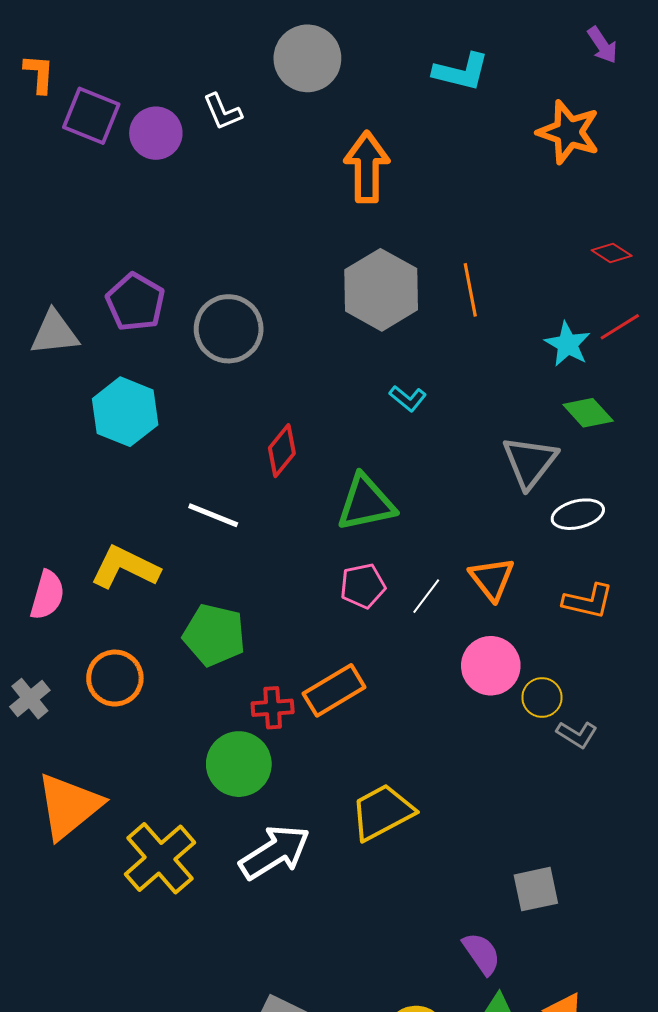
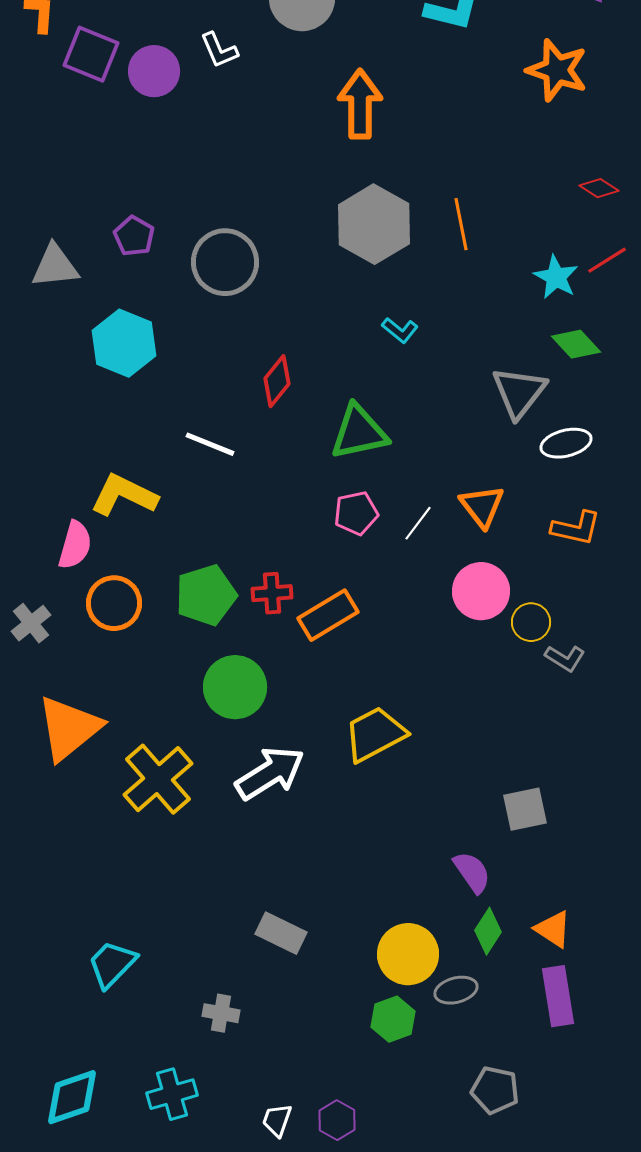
purple pentagon: (135, 302) -> (134, 236), size x0.7
pink semicircle: (47, 595) -> (75, 545), moved
green pentagon: (214, 635) -> (206, 595), moved, turned -30
red cross: (273, 708) -> (272, 593), moved

